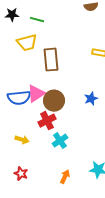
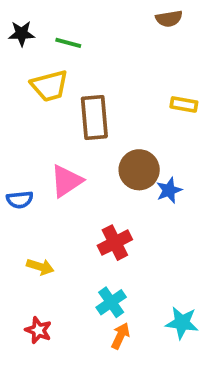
blue semicircle: (19, 98) -> (20, 200), moved, size x0.6
brown circle: (54, 101) -> (139, 170), moved
red cross: (47, 121) -> (115, 243), moved
cyan cross: (60, 141) -> (111, 302), moved

